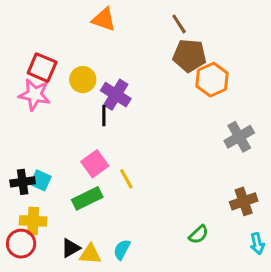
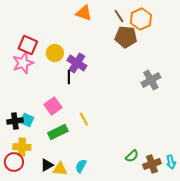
orange triangle: (104, 19) -> (84, 13), moved
orange hexagon: (212, 80) -> (141, 19), moved
pink star: (35, 95) -> (23, 63), turned -30
gray cross: (239, 137) -> (151, 80), moved
pink square: (95, 164) -> (53, 106), moved
brown cross: (244, 201) -> (152, 164), moved

